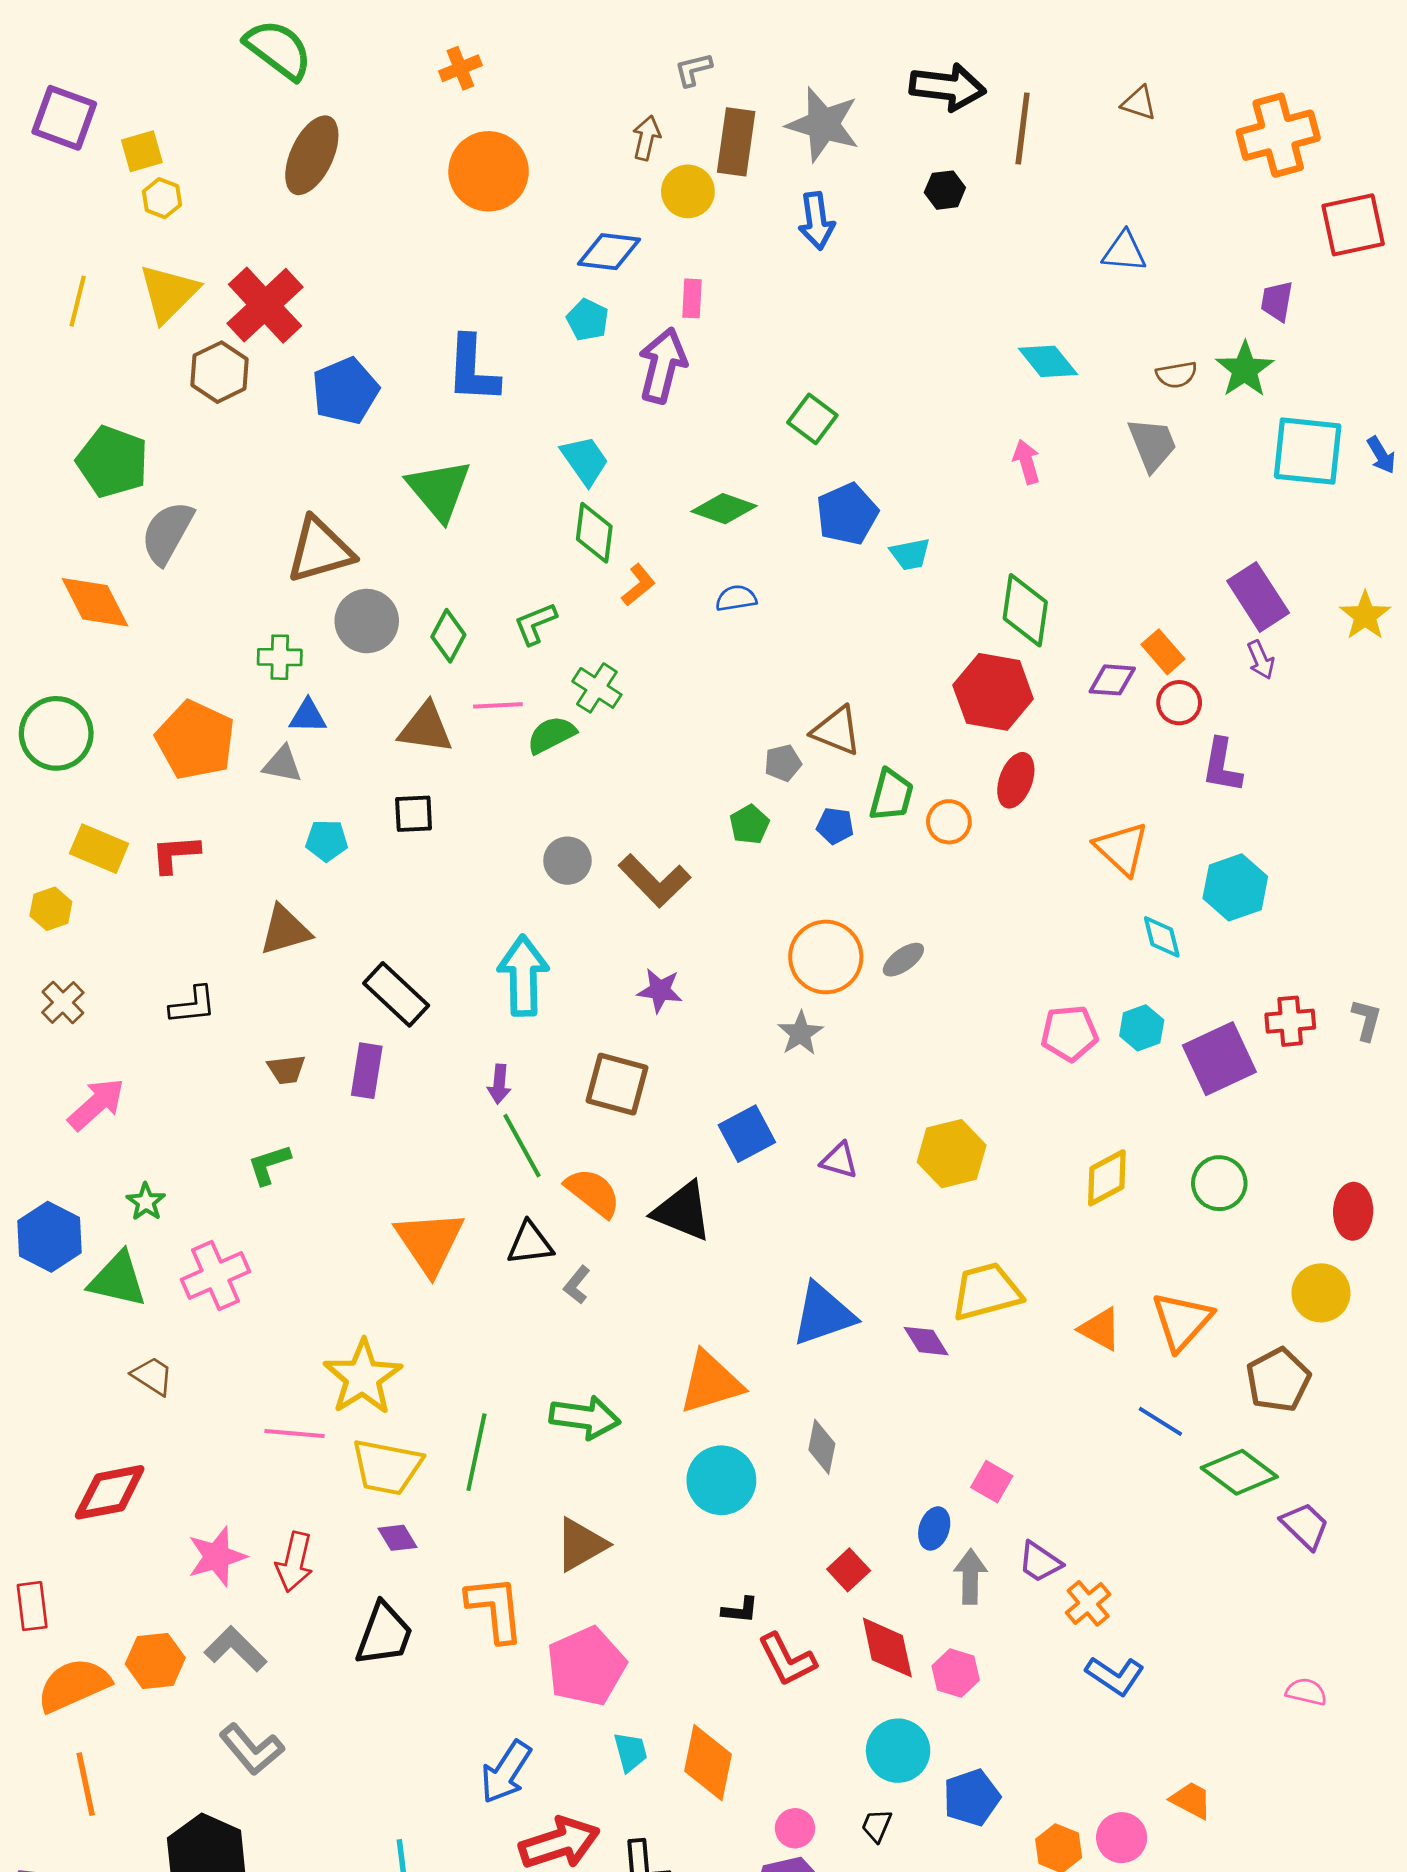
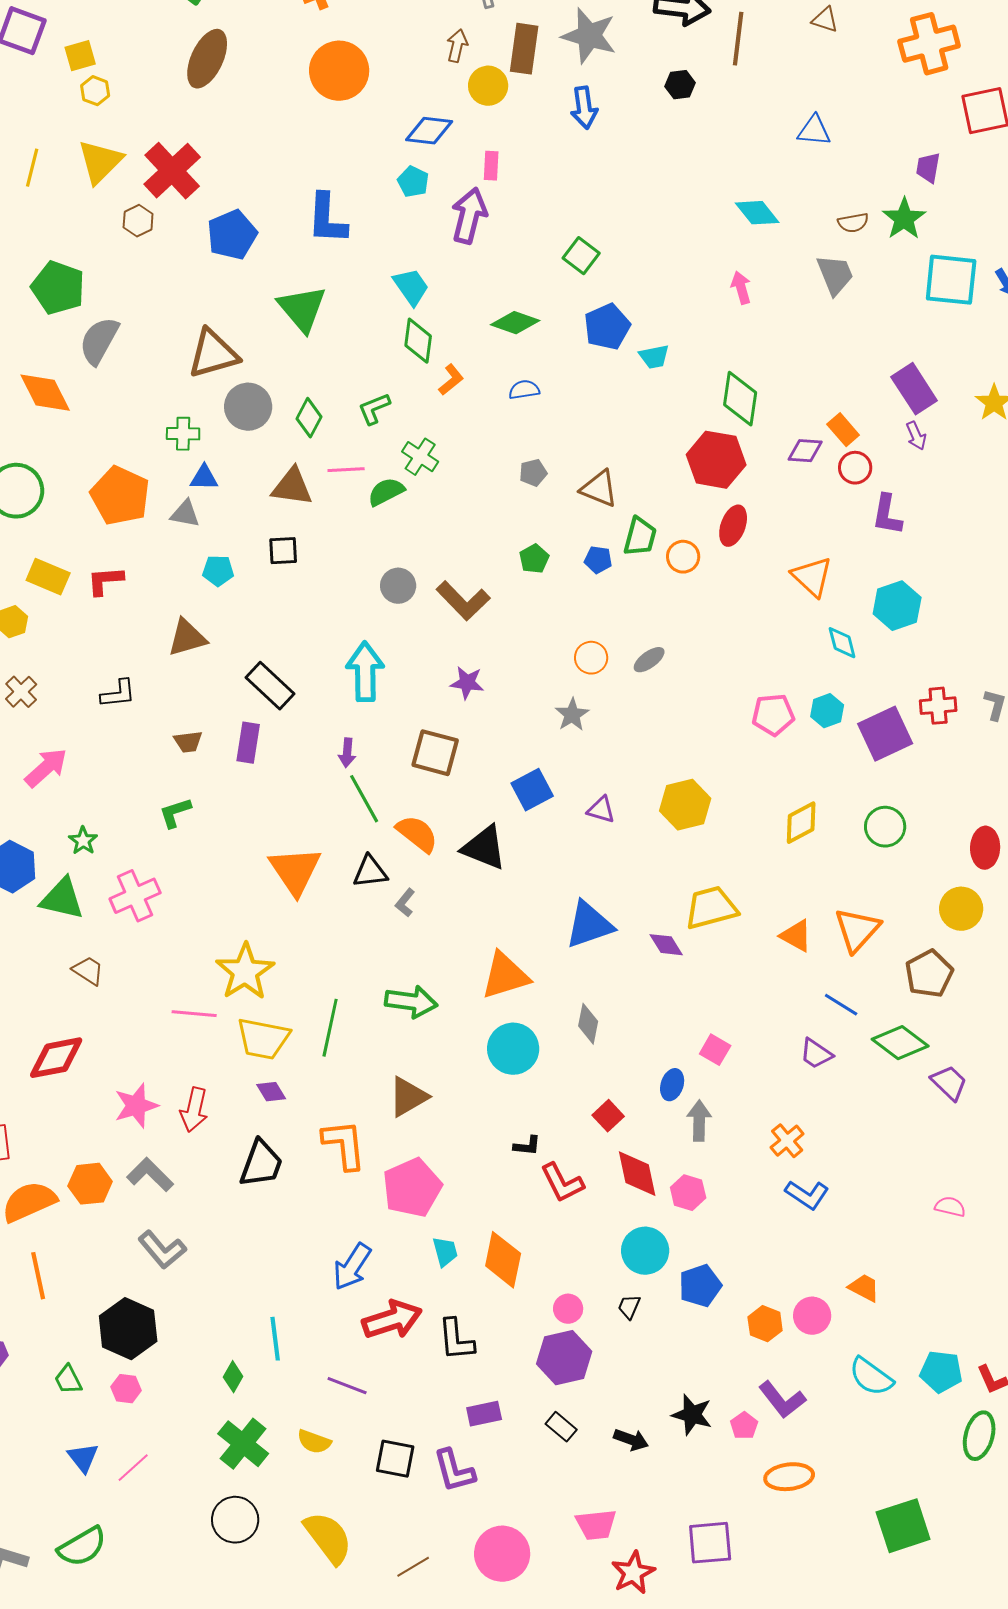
brown hexagon: (219, 372) -> (138, 221), size x0.7
gray pentagon: (783, 763) -> (533, 473), moved
orange circle: (826, 957) -> (591, 658), size x0.6
purple trapezoid: (1040, 1562) -> (816, 1054), moved

